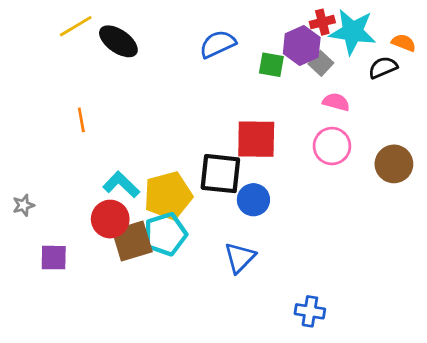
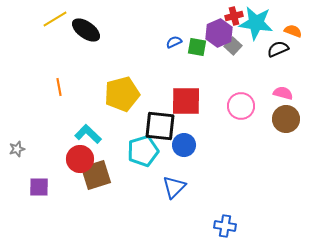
blue semicircle: (218, 44) -> (174, 42), moved, size x0.6
pink semicircle: (336, 102) -> (283, 93), moved
yellow pentagon: (168, 196) -> (122, 94), moved
cyan pentagon: (165, 234) -> (143, 151), moved

